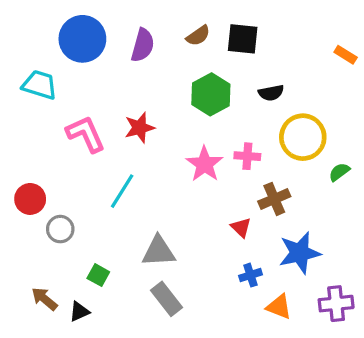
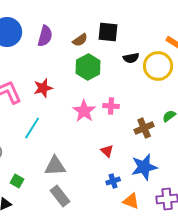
brown semicircle: (198, 36) -> (80, 40), moved
black semicircle: (271, 93) -> (131, 58), moved
yellow circle: (303, 137) -> (158, 66), moved
brown cross: (274, 199) -> (144, 128), moved

